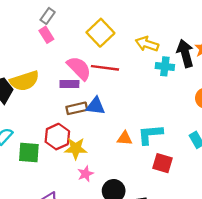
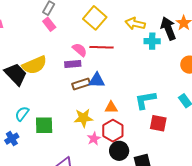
pink semicircle: (79, 68) -> (80, 50), size x0.7
red hexagon: (57, 137) -> (113, 131), moved
orange triangle: (125, 138) -> (111, 107), moved

